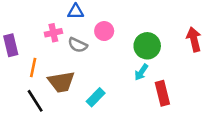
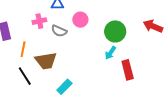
red arrow: (194, 39) -> (153, 26), turned -54
cyan rectangle: (96, 97) -> (64, 87), moved

